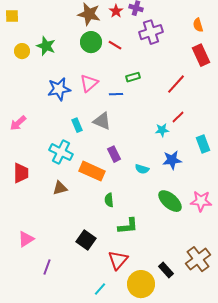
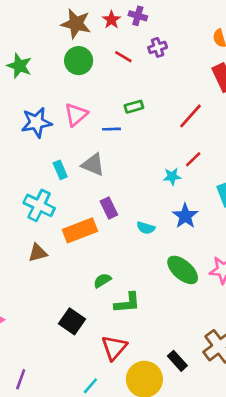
purple cross: (151, 32) -> (158, 47), size x0.6
red line: (115, 45) -> (123, 57), moved
blue star: (172, 160) -> (185, 216), turned -30
orange rectangle: (92, 171) -> (80, 230), turned -45
green semicircle: (109, 200) -> (102, 280), moved, turned 64
purple line: (47, 267) -> (21, 379), moved

